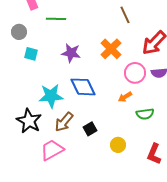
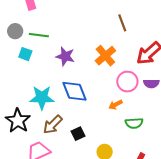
green line: (56, 19) -> (39, 35), moved

